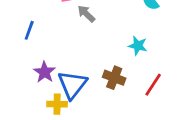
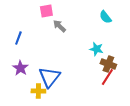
purple star: (45, 72) -> (20, 68), moved
brown cross: (114, 78) -> (108, 64), moved

